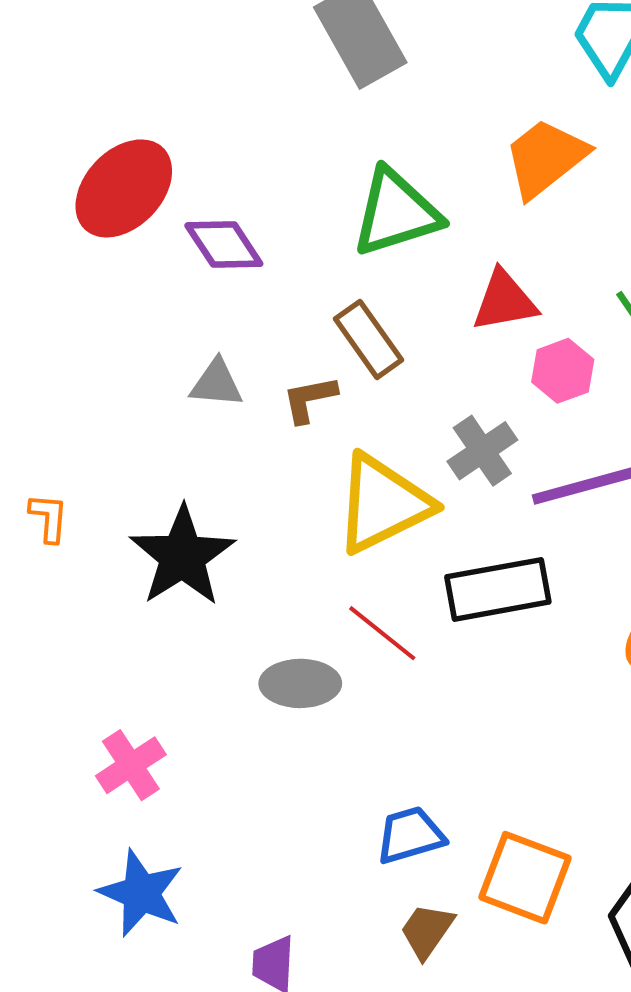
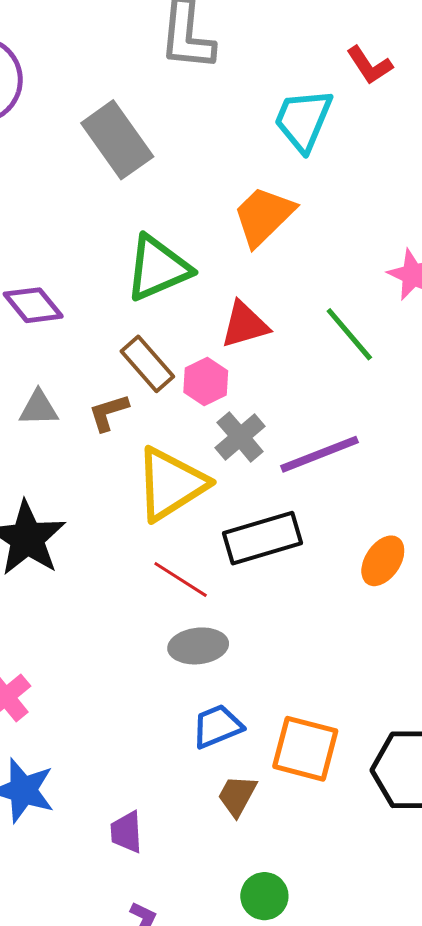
pink hexagon: (563, 371) -> (206, 381), moved
gray ellipse: (300, 683) -> (198, 646), moved

